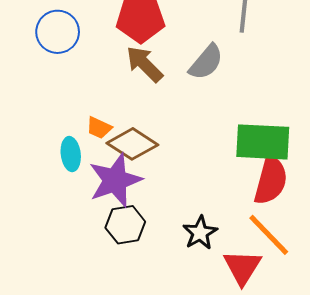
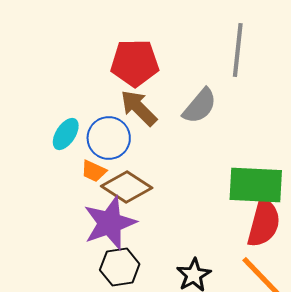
blue circle: (58, 32) -> (109, 138), moved
cyan ellipse: (71, 154) -> (66, 134), moved, turned 40

